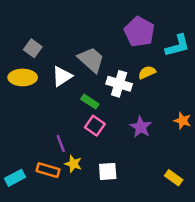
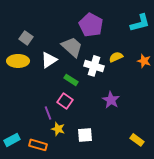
purple pentagon: (139, 32) -> (91, 25), moved
cyan L-shape: (177, 46) -> (140, 23), moved
orange star: (183, 121) -> (144, 61), moved
pink square: (95, 126) -> (65, 101), moved
orange rectangle: (48, 170) -> (38, 145), moved

